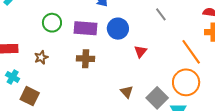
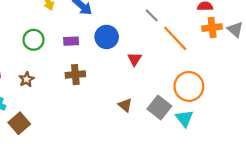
purple rectangle: (86, 28) -> (71, 41), size x0.6
orange line: (191, 52) -> (175, 38), moved
brown square: (30, 96) -> (19, 123), turned 30

